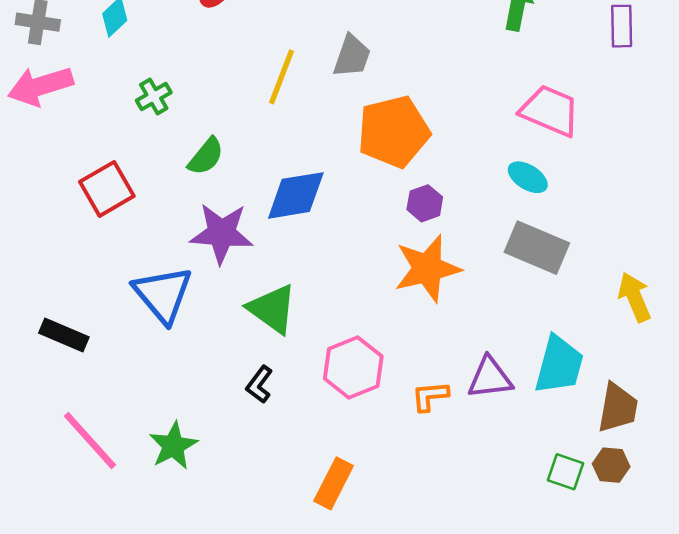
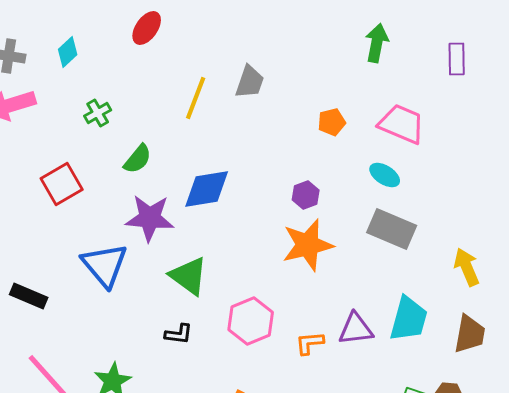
orange pentagon: (394, 132) -> (332, 122), moved, size x0.5
black L-shape: (259, 384) -> (179, 334), turned -120
brown trapezoid: (618, 408) -> (470, 334), moved

